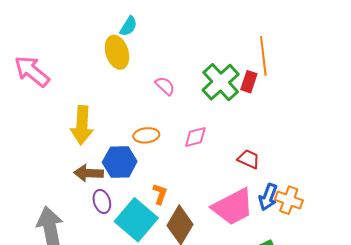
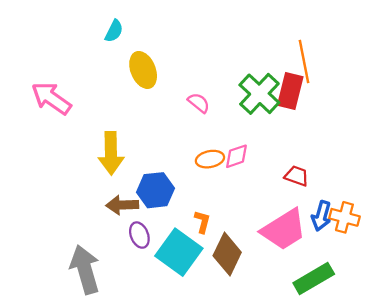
cyan semicircle: (129, 26) -> (114, 31), moved
red rectangle: (249, 82) -> (290, 91), size x1.5
orange ellipse: (146, 135) -> (210, 159), moved

